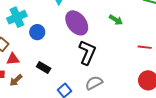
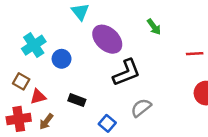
green arrow: (116, 20) -> (154, 27), turned 32
black L-shape: (87, 52) -> (127, 73), turned 55

